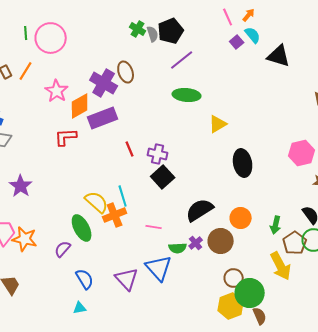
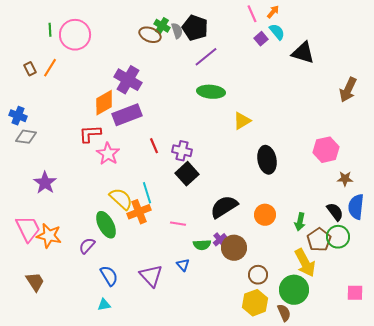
black pentagon: (171, 31) -> (195, 28), turned -30
brown ellipse: (126, 72) -> (150, 35), moved, turned -50
pink star: (57, 91) -> (108, 154), moved
brown circle: (221, 241) -> (234, 248), moved
blue triangle: (159, 268) -> (183, 265), size x0.5
green circle: (250, 293) -> (294, 290), moved

